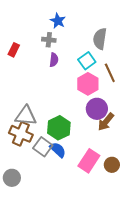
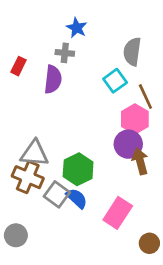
purple semicircle: (54, 60) -> (53, 79), moved, size x1.5
pink hexagon: (88, 84) -> (135, 119), moved
brown arrow: (106, 122) -> (140, 161), turned 126
brown circle: (112, 165) -> (149, 243), moved

